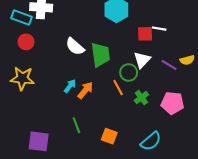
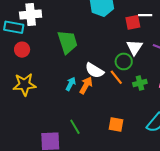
white semicircle: (75, 47) -> (94, 70), moved
green trapezoid: (101, 55) -> (68, 42), moved
green cross: (141, 98) -> (140, 83), turned 32
green line: (76, 125) -> (75, 127), moved

